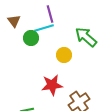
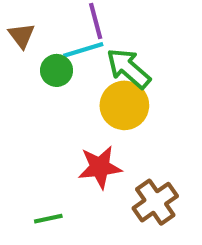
green arrow: (86, 37) -> (129, 68), moved
yellow circle: (64, 55) -> (124, 105), size x1.5

